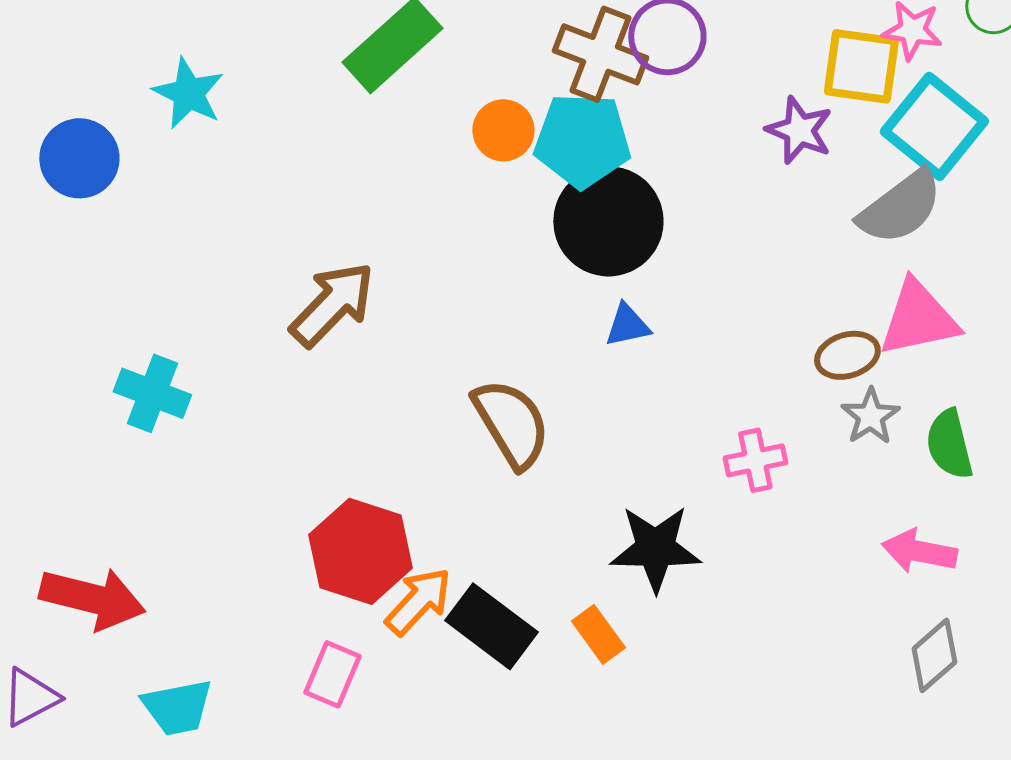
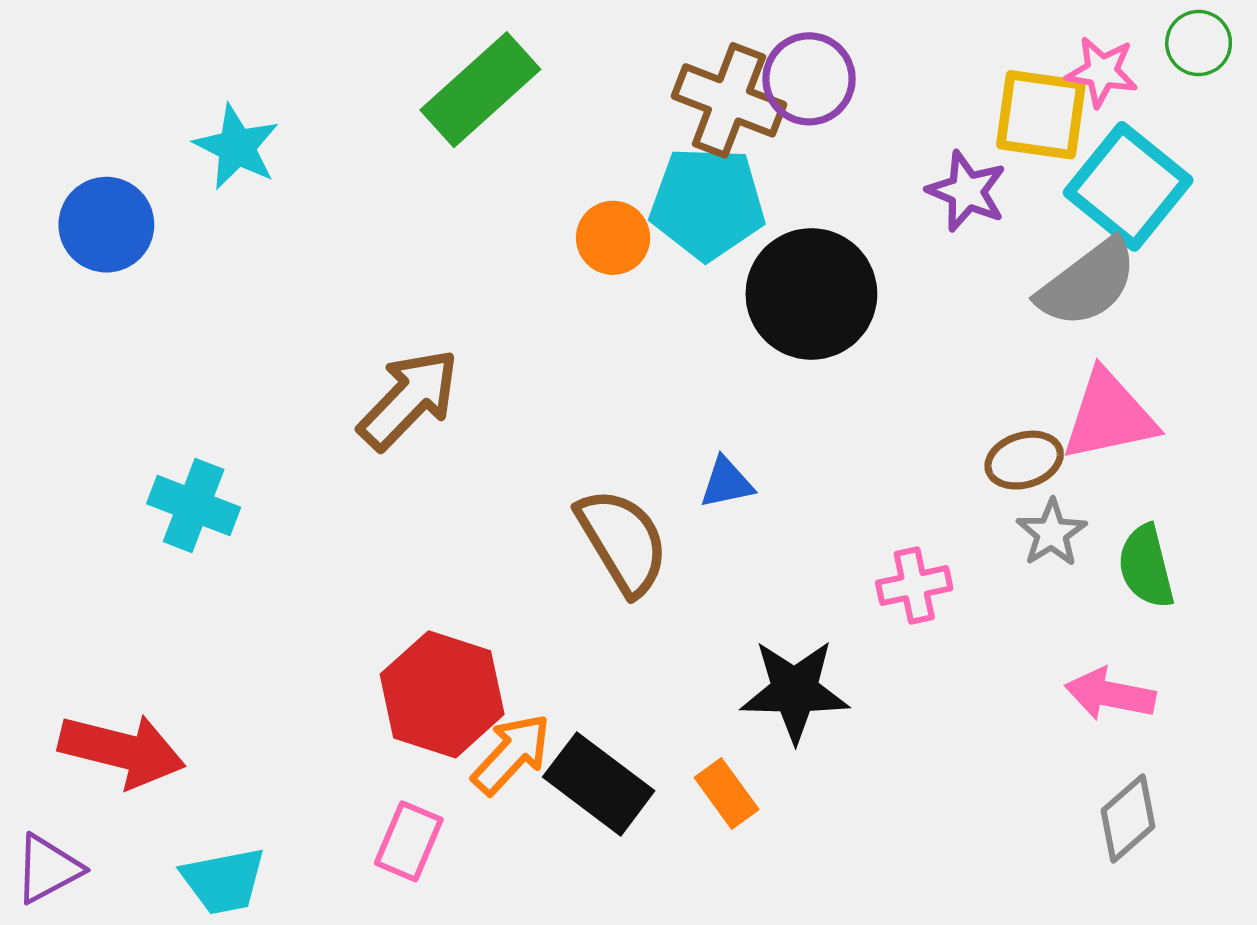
orange circle: (503, 130) -> (613, 238), moved
black circle: (608, 221) -> (811, 294), moved
blue triangle: (627, 325) -> (727, 483), moved

